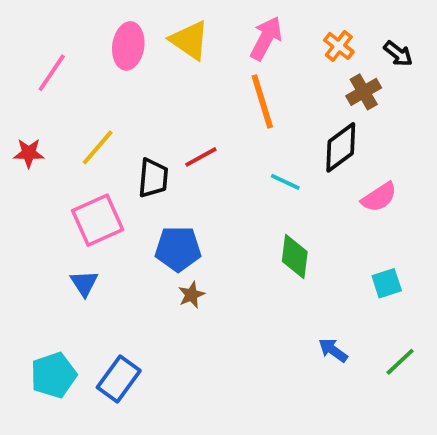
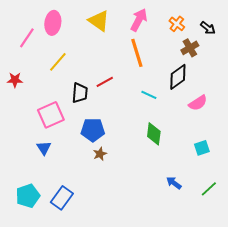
pink ellipse: (128, 46) -> (53, 23), moved
yellow line: (98, 147) -> (58, 62), moved

